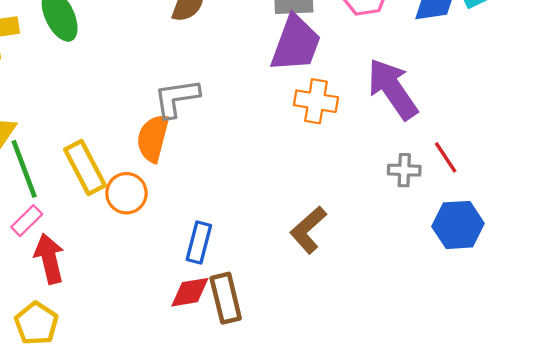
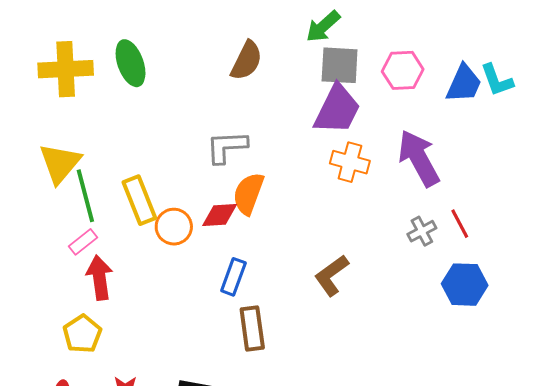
orange semicircle: (153, 138) -> (248, 194), moved
gray cross: (404, 170) -> (422, 231), turned -36
red diamond: (190, 292) -> (220, 215), moved

